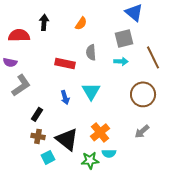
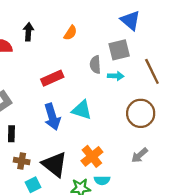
gray semicircle: (91, 52) -> (95, 65), moved
red rectangle: (65, 63) -> (52, 78), turned -36
cyan triangle: (91, 91) -> (82, 110), turned -42
blue arrow: (65, 97) -> (52, 117), size x1.6
black rectangle: (37, 114) -> (11, 134), moved, turned -32

